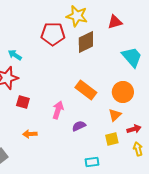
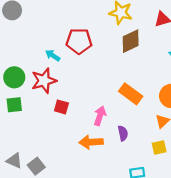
red pentagon: (53, 34) -> (79, 41), moved
purple semicircle: (79, 126) -> (123, 133), turned 104
orange arrow: (30, 134) -> (91, 142), moved, size x1.5

